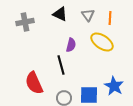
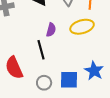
yellow ellipse: (102, 42) -> (82, 27), turned -50

